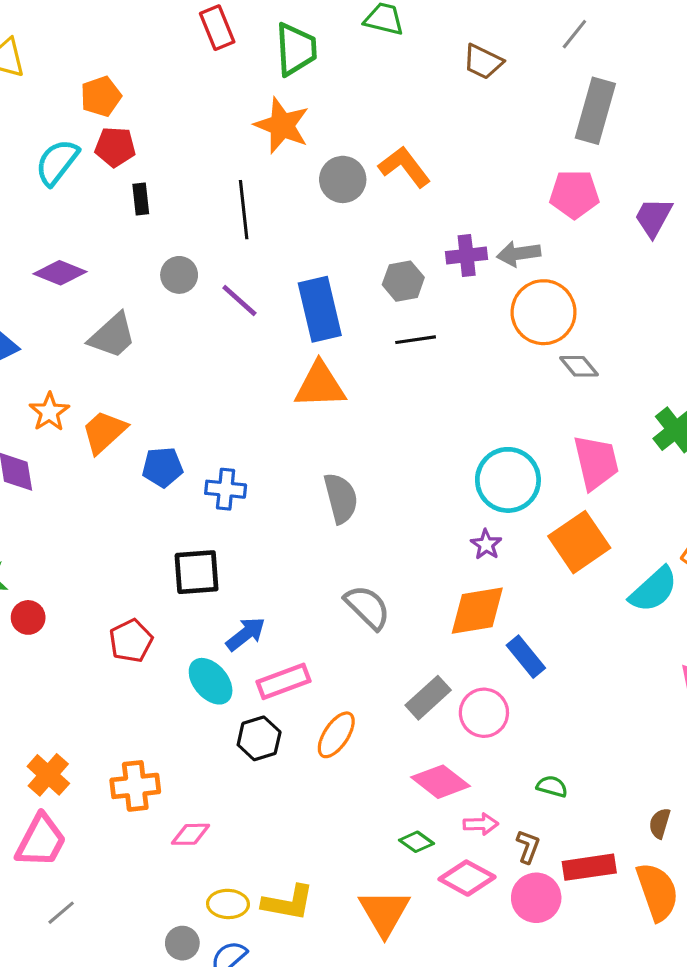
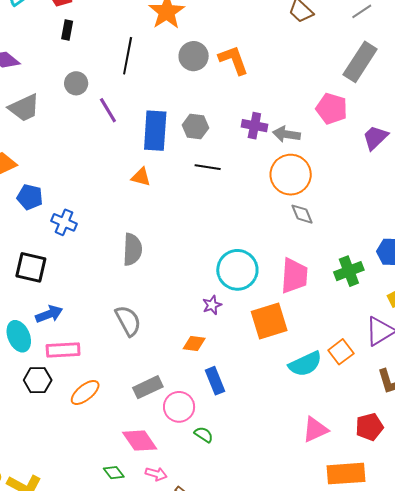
gray hexagon: (403, 281) -> (195, 126), moved
orange triangle: (320, 385) -> (141, 177), size x0.6
orange diamond: (477, 611) -> (194, 344), size x0.6
green semicircle: (552, 786) -> (204, 434), moved

